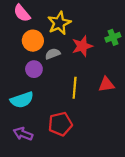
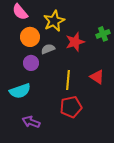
red triangle: (106, 84) -> (97, 77), turned 42
red pentagon: (60, 124) -> (71, 107), moved
purple arrow: (23, 134) -> (31, 122), moved

